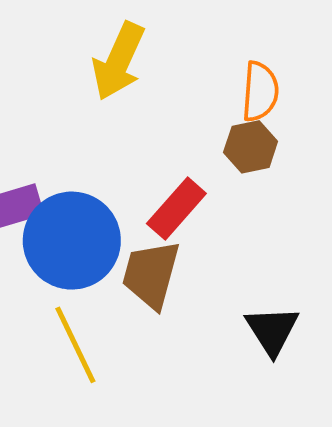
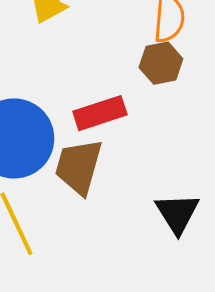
red rectangle: (176, 209) -> (100, 113), turned 30

